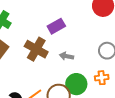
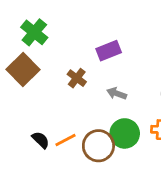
brown cross: (36, 49) -> (77, 78), size x0.6

